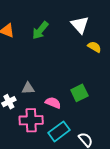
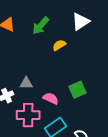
white triangle: (80, 25) -> (81, 22), turned 36
yellow semicircle: (94, 47) -> (59, 45), moved, turned -64

